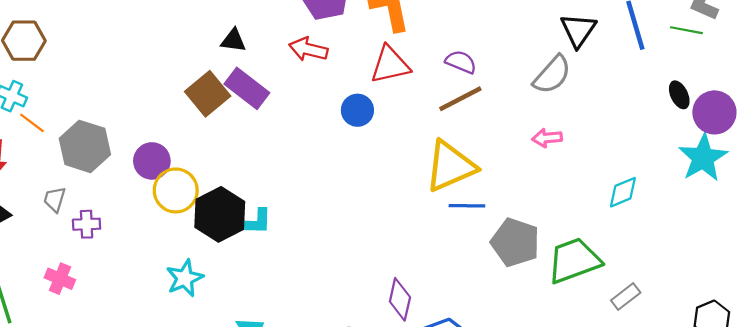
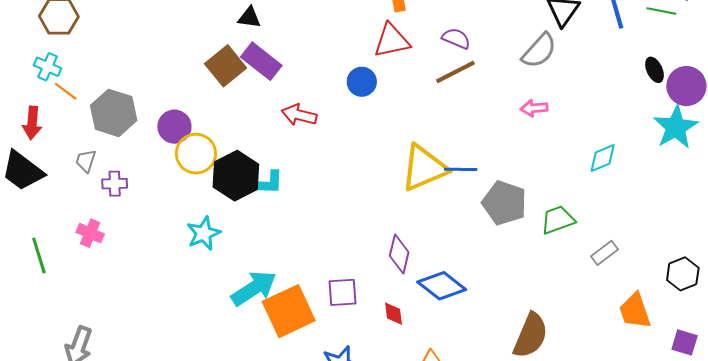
red arrow: (308, 49) -> (299, 115), moved
yellow triangle: (450, 166) -> (424, 168), moved
green trapezoid: (574, 260) -> (558, 220), size x0.7

